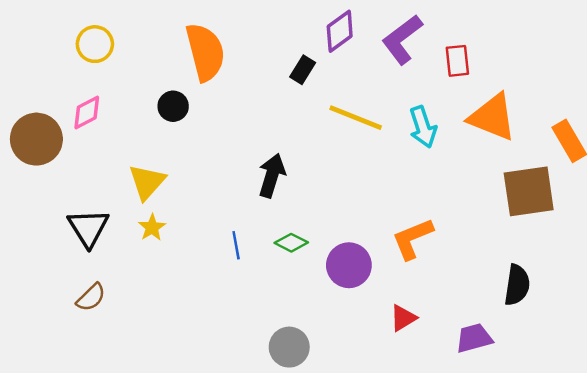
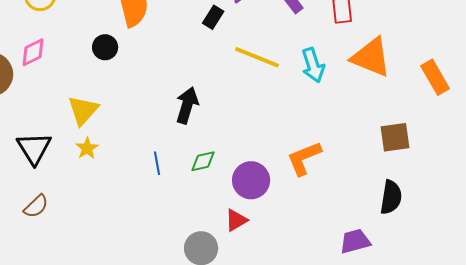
brown square: (529, 191) -> (395, 137), moved, size x0.7
green diamond: (291, 243) -> (203, 161), turned -40
red triangle: (403, 318) -> (236, 220), moved

